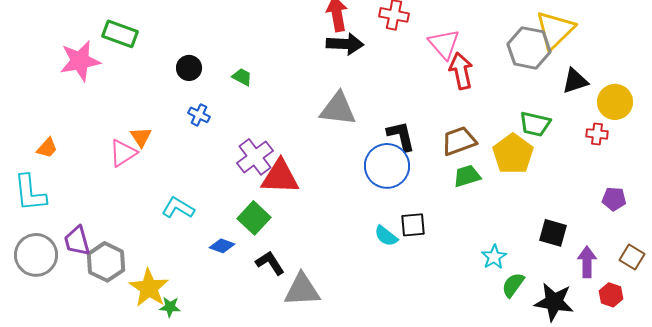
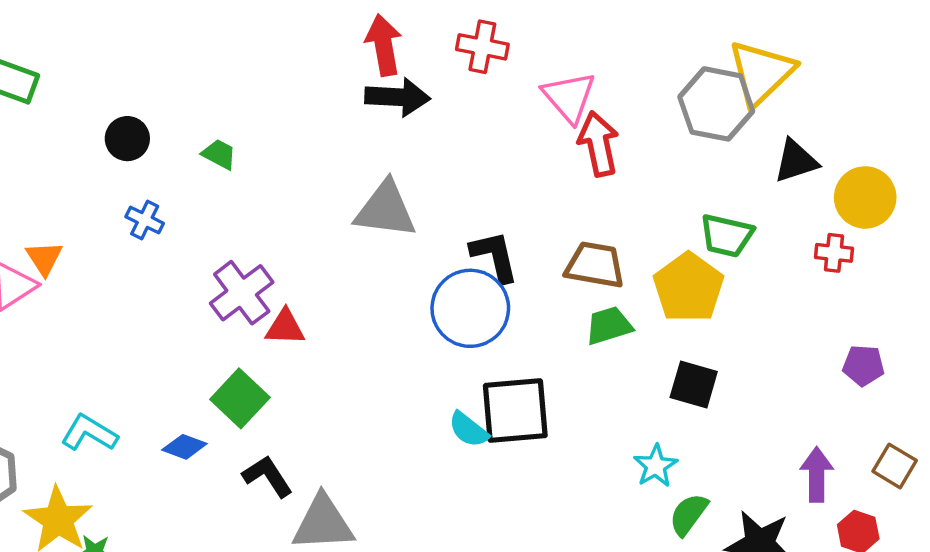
brown trapezoid: (459, 141) -> (595, 265), turned 30
red triangle: (280, 177) -> (285, 327), size x0.6
cyan L-shape: (178, 208) -> (89, 433), moved
black square: (413, 225) -> (515, 410), size x1.6
black square: (553, 233) -> (694, 385), moved

